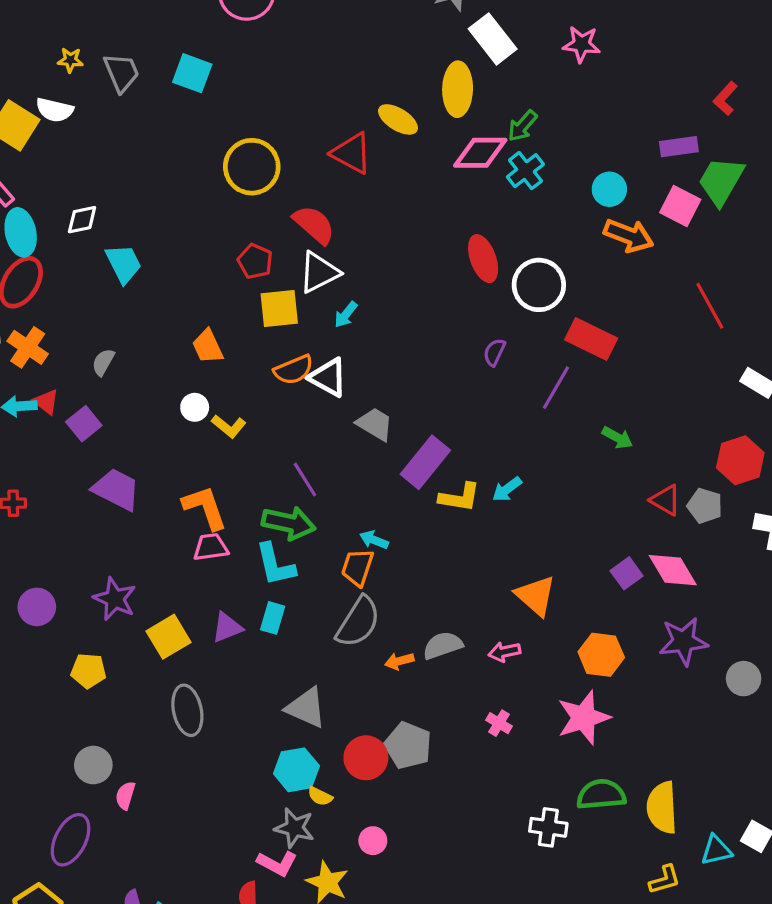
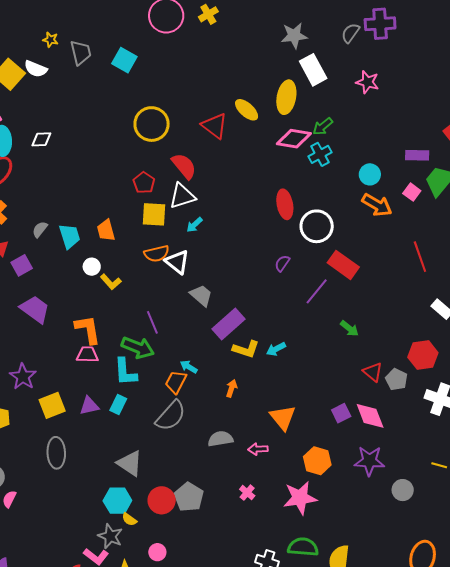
pink square: (680, 206) -> (412, 192), size x0.7
cyan trapezoid: (124, 264) -> (70, 236), moved
orange arrow: (399, 661) -> (232, 388), moved, turned 114

